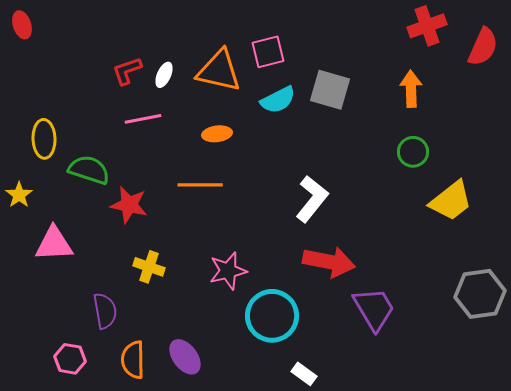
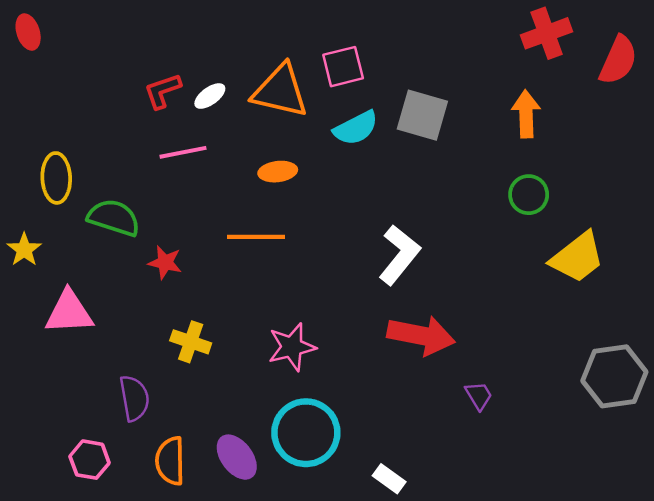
white ellipse: (164, 75) -> (210, 96), turned 30
red star: (129, 205) -> (165, 262), size x0.7
purple trapezoid: (374, 309) -> (479, 396), size x0.5
cyan circle: (272, 316) -> (306, 433), moved

